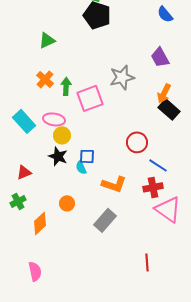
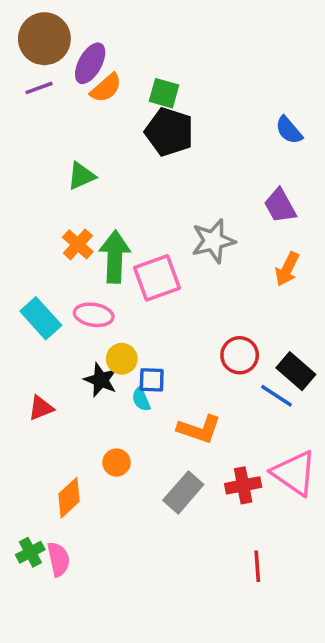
green arrow: (66, 86) -> (115, 257), size x1.6
black rectangle: (169, 109) -> (296, 371), moved
yellow circle: (62, 135) -> (122, 359), moved
red cross: (153, 187) -> (243, 485), moved
green cross: (18, 201) -> (30, 552), moved
pink semicircle: (35, 271) -> (58, 559), moved

